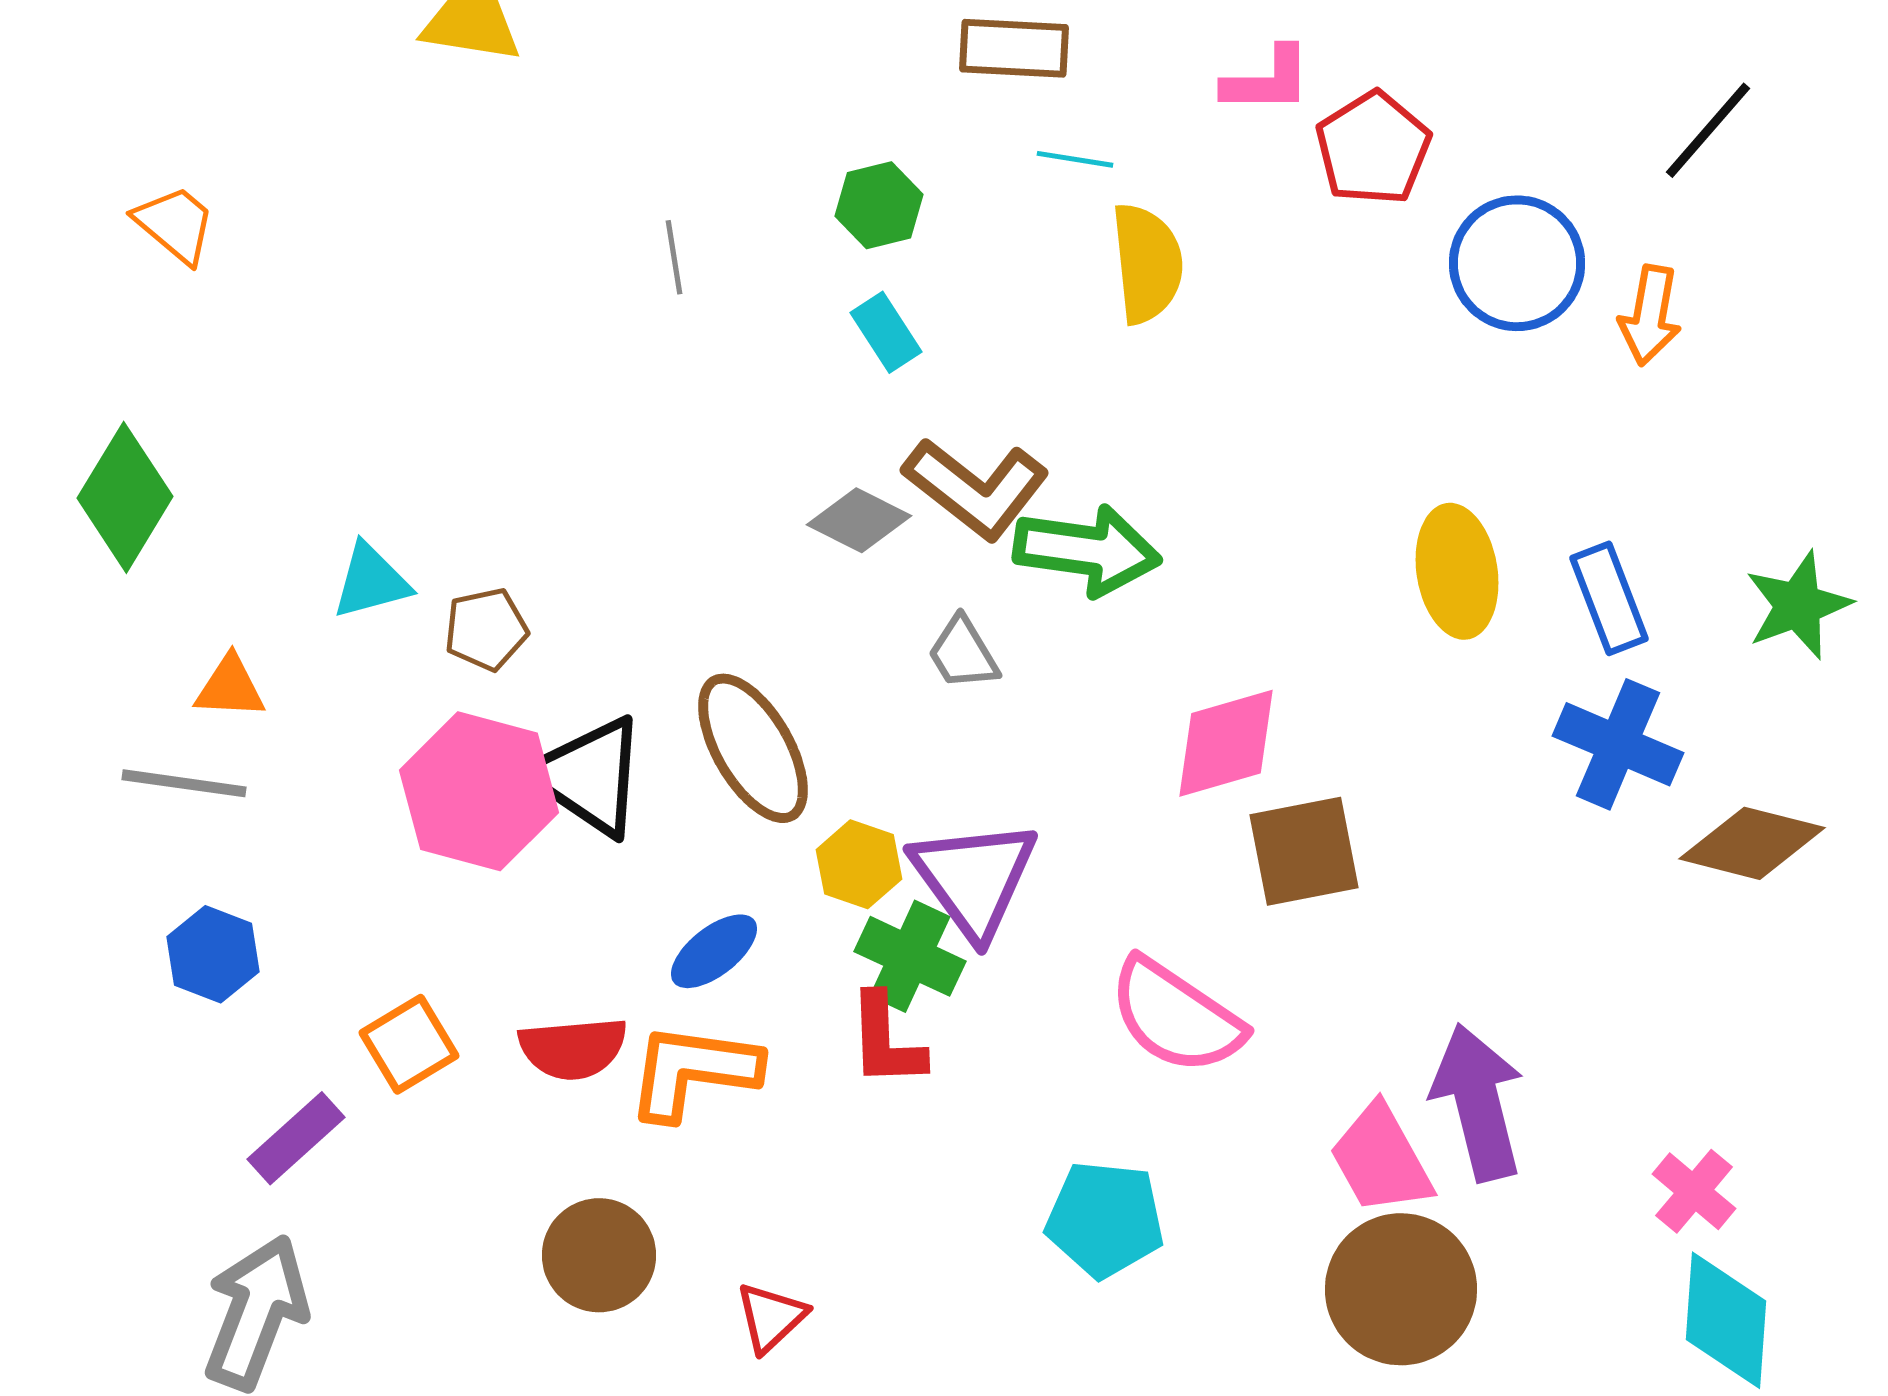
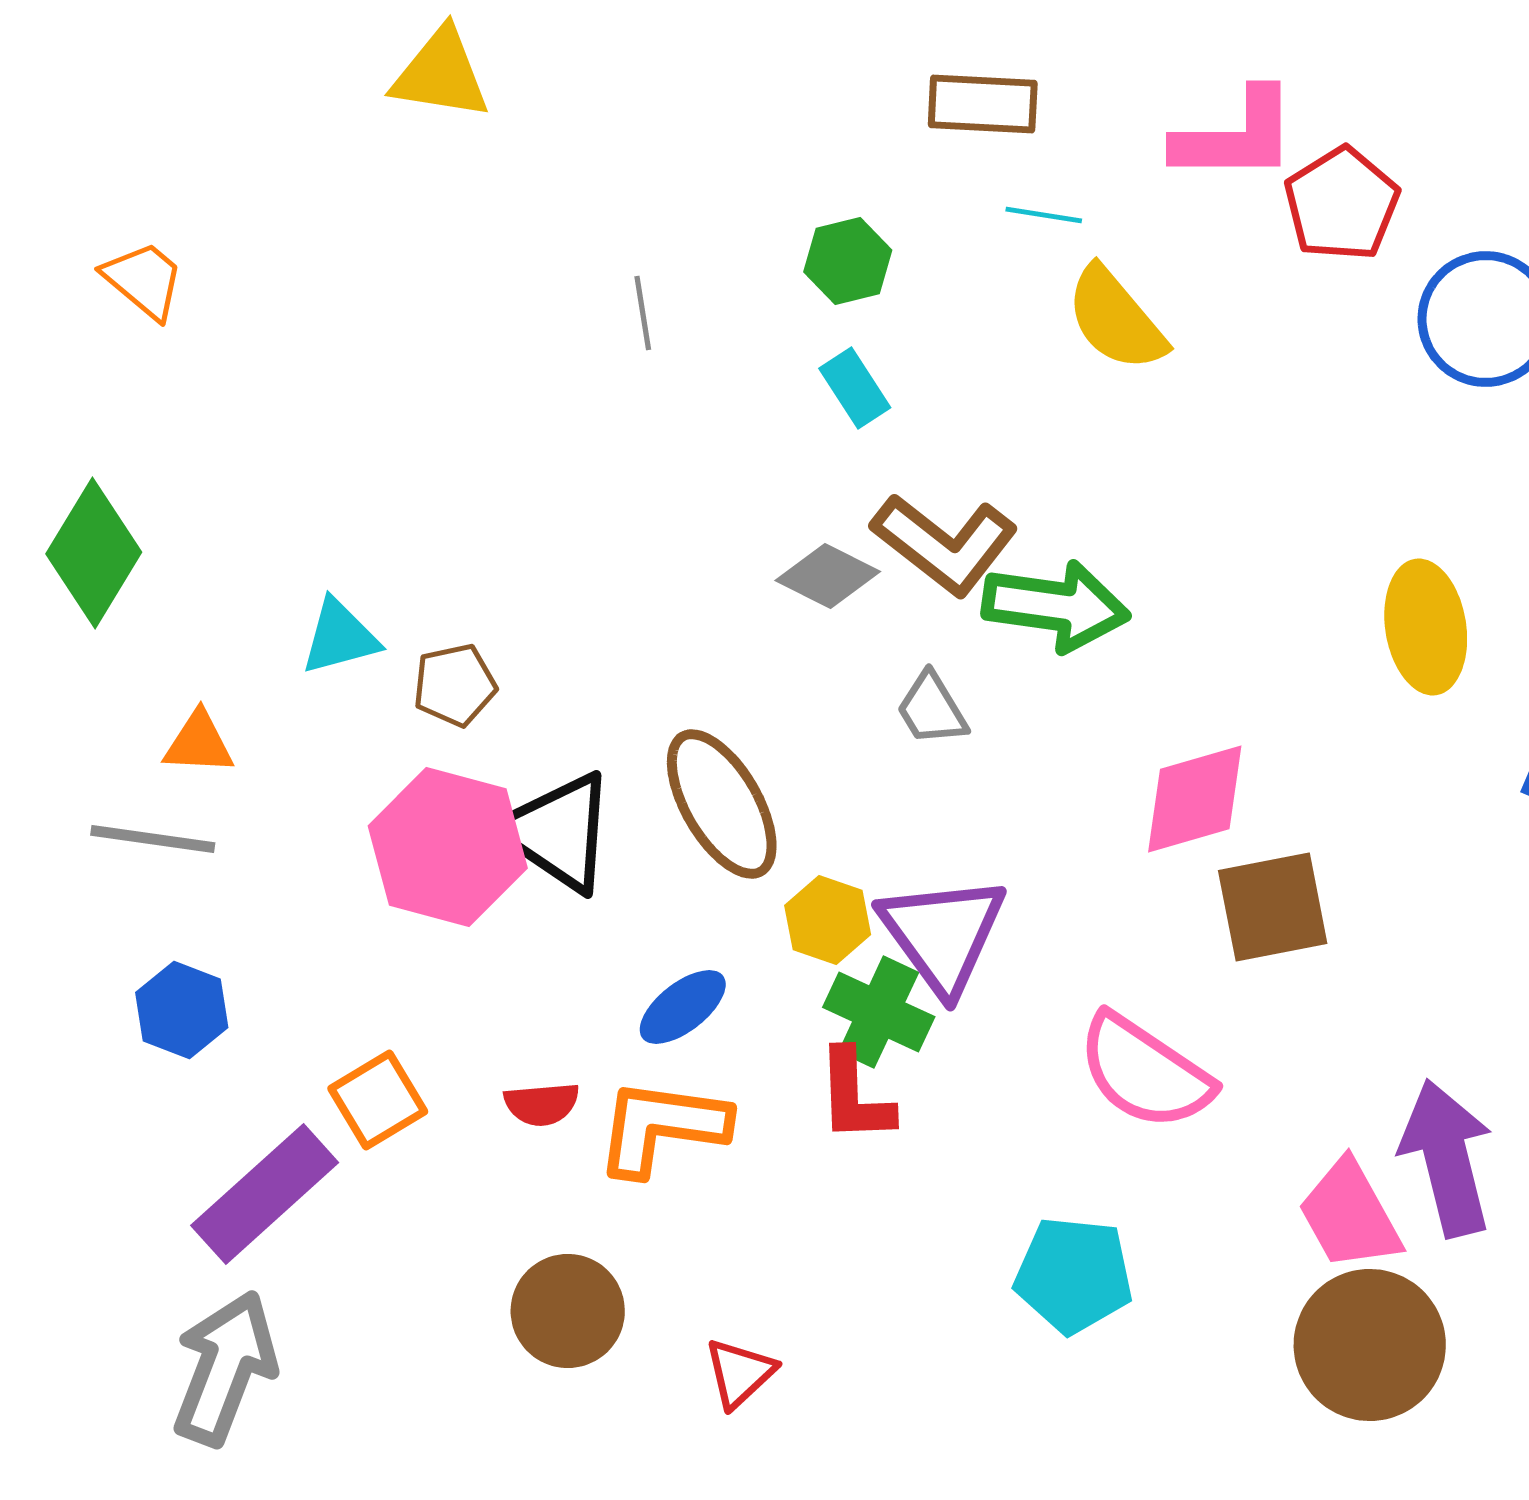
pink L-shape: (1267, 80) -> (1236, 136), size x1.4
yellow semicircle: (1147, 263) -> (1116, 319), turned 146
red semicircle: (573, 1048) -> (542, 1104), size x0.7
purple rectangle: (296, 1138) -> (265, 1194), size x1.5

